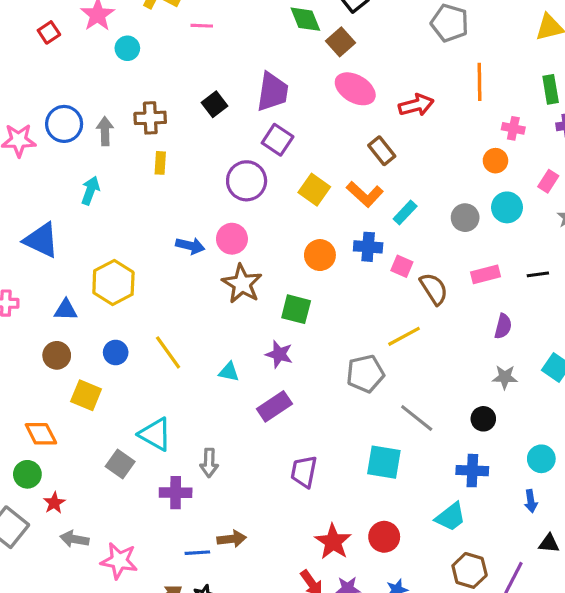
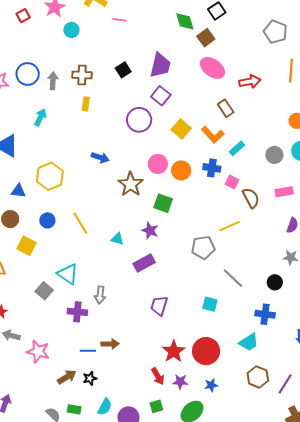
pink circle: (232, 239) -> (158, 164), moved
cyan square: (384, 462) -> (210, 304), size x0.7
red circle: (384, 537) -> (206, 351), size x1.4

